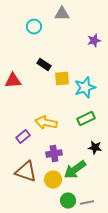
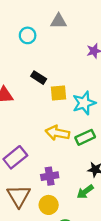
yellow arrow: (46, 123) -> (57, 133), moved
purple rectangle: (23, 137) -> (15, 157), size x1.5
green arrow: (75, 170) -> (85, 192), moved, size x0.7
brown triangle: (26, 172) -> (19, 196), turned 40

